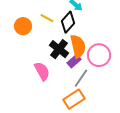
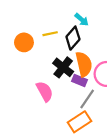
yellow line: (47, 18) -> (50, 34), turned -40
purple rectangle: (74, 61) -> (79, 80), turned 64

